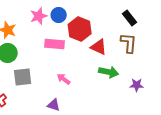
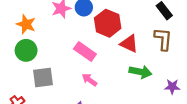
pink rectangle: (55, 44) -> (85, 52), moved, turned 30

